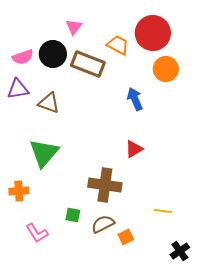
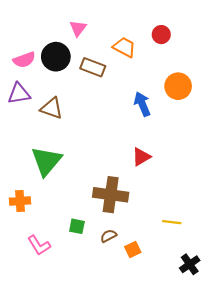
red circle: (153, 33) -> (161, 35), size x0.5
brown rectangle: (88, 64) -> (93, 67), size x0.7
orange circle: (166, 69) -> (178, 86), moved
brown semicircle: (103, 224) -> (109, 236), size x0.7

